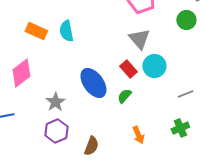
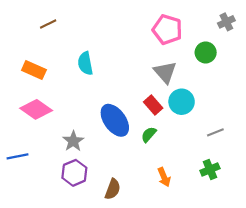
green circle: (186, 20) -> (206, 52), moved
orange rectangle: (36, 31) -> (34, 70), moved
pink diamond: (21, 73) -> (36, 109), turned 72

